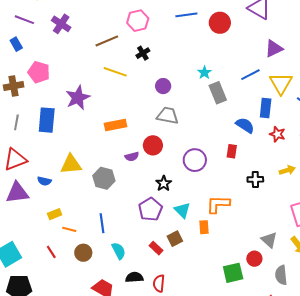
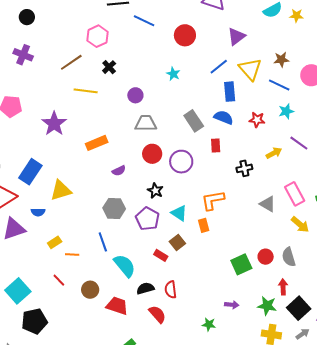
blue line: (186, 15) -> (144, 21), turned 45
red circle: (220, 23) -> (185, 35), moved
gray rectangle: (218, 93) -> (194, 121), moved
blue rectangle: (266, 108) -> (230, 92), moved
blue rectangle: (47, 120) -> (30, 172), moved, turned 40
red circle: (153, 145) -> (152, 154), moved
gray hexagon: (104, 178) -> (114, 208), moved
gray triangle: (269, 240) -> (268, 204), moved
cyan semicircle: (119, 251) -> (125, 266), size x1.4
brown circle: (83, 253) -> (90, 290), moved
red circle: (254, 259) -> (266, 257), moved

